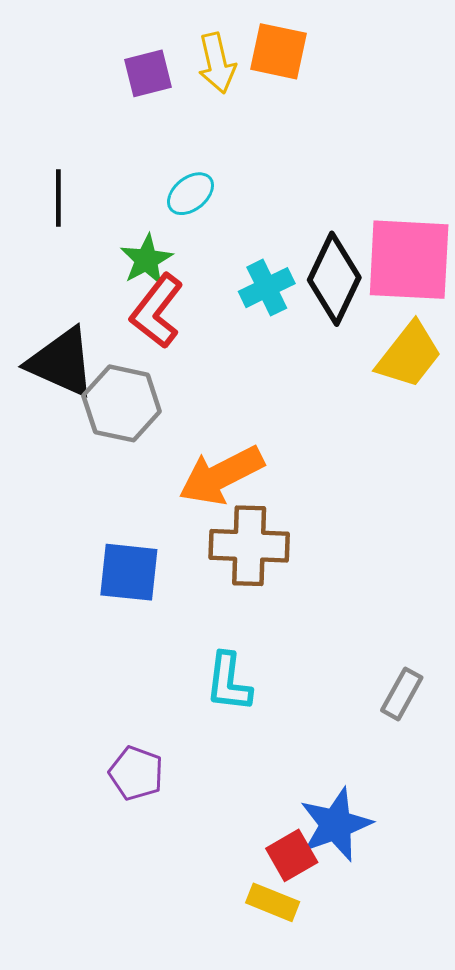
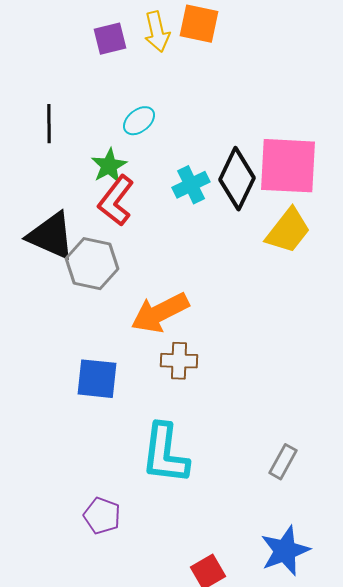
brown cross: (249, 546) -> (179, 361), size x0.7
cyan L-shape: (229, 682) -> (165, 454), size x1.5
blue star: (336, 825) -> (285, 551), moved

